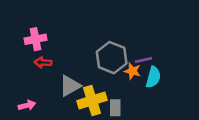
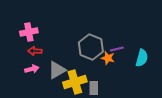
cyan semicircle: (153, 77) -> (142, 58), moved
pink arrow: (27, 105) -> (32, 69), moved

